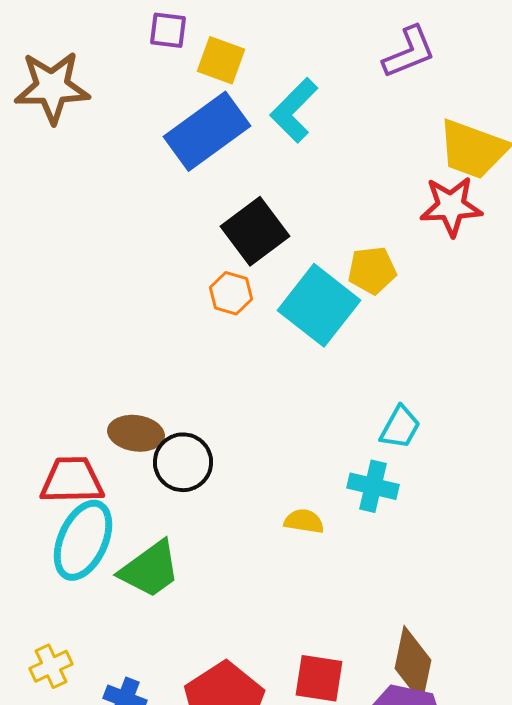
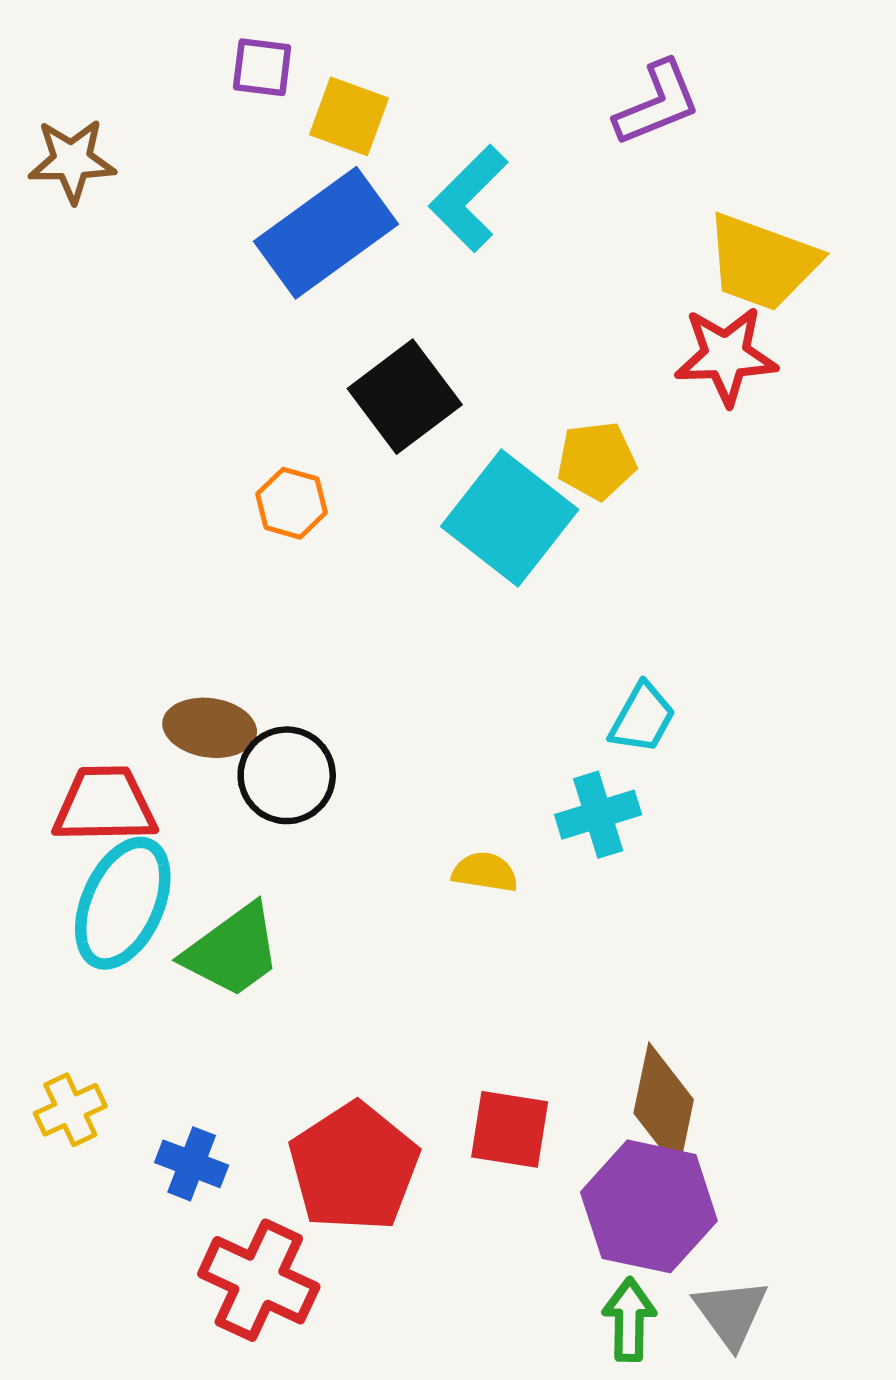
brown star: (52, 87) -> (72, 161), size x0.7
orange hexagon: (231, 293) -> (292, 503), moved
cyan cross: (373, 486) -> (598, 815), turned -30

